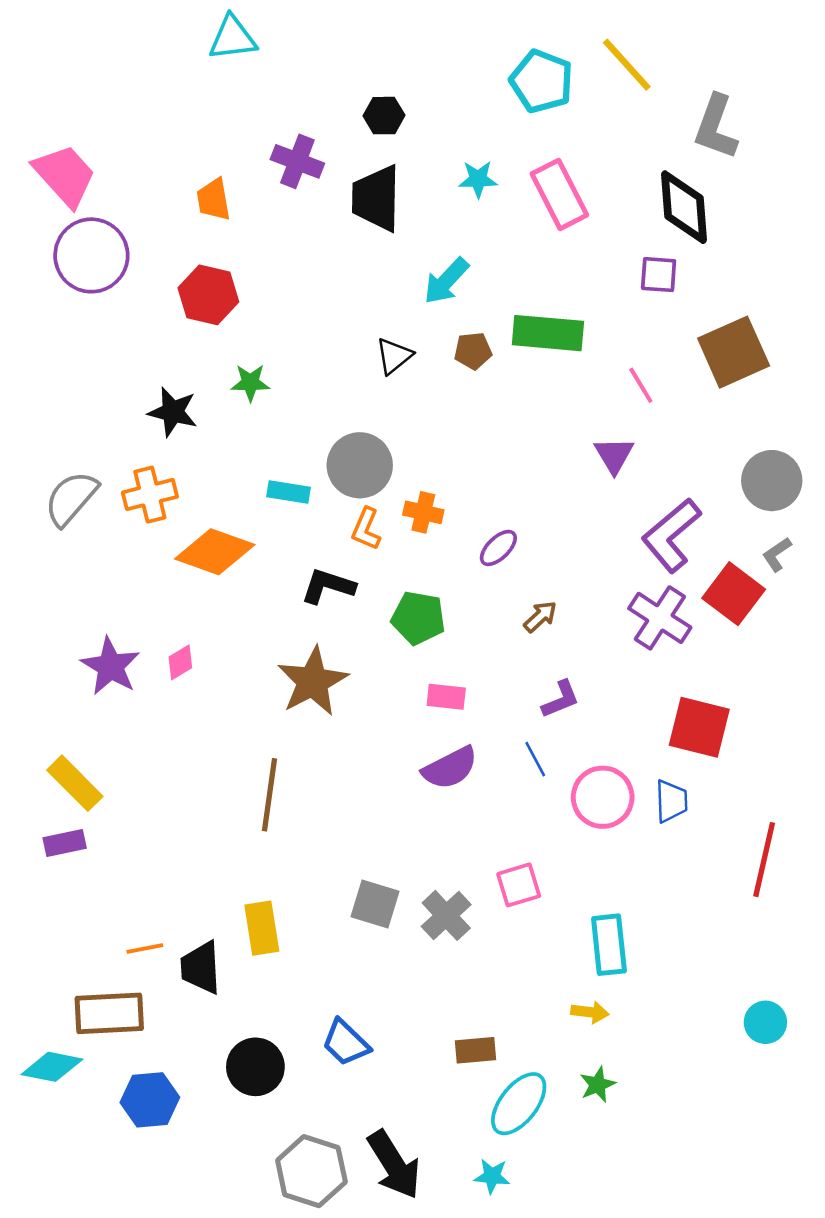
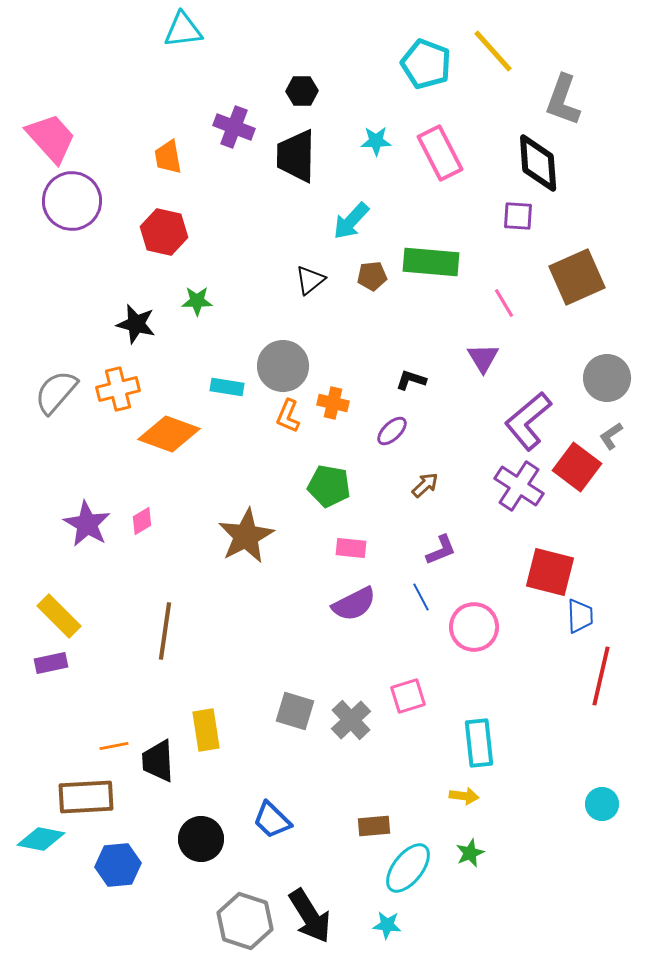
black L-shape: (328, 586) -> (411, 380), moved, size x0.7
brown line: (269, 795) -> (165, 631), moved
blue trapezoid: (671, 801) -> (580, 616), moved

